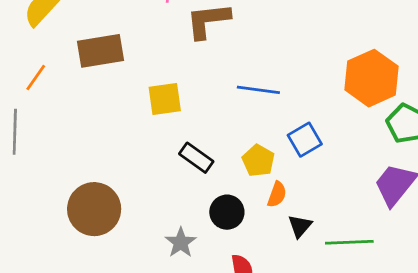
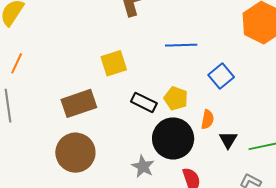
brown rectangle: (101, 51) -> (79, 103), moved
yellow pentagon: (258, 161) -> (176, 98), moved
black circle: (227, 212) -> (173, 138), size x1.6

